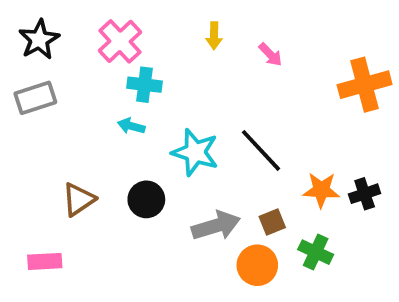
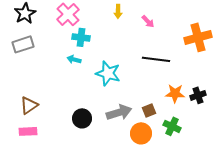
black line: (261, 150) -> (156, 59), moved, turned -40
brown triangle: (79, 199) -> (29, 105), moved
black circle: (146, 199) -> (82, 118), moved

